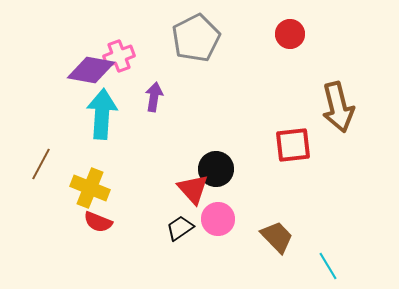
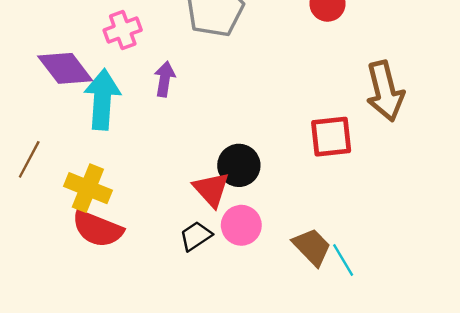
purple diamond: (91, 70) -> (65, 68), moved, turned 42
red semicircle: (98, 222) -> (98, 229), size x1.5
cyan line: (328, 266) -> (343, 260), moved

